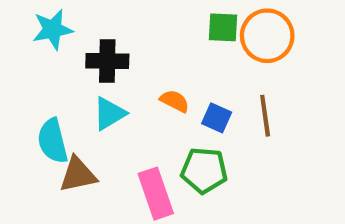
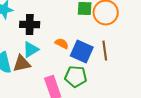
blue square: (217, 118) -> (82, 52), size x1.6
brown triangle: (78, 175) -> (22, 64), moved

